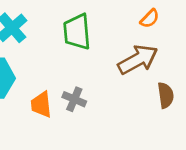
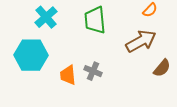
brown semicircle: (166, 95) -> (162, 68), turned 48

